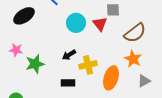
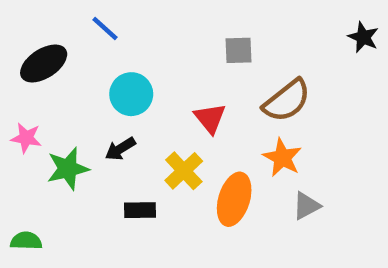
cyan circle: (76, 23) -> (131, 94), moved
red triangle: (100, 24) -> (210, 118), moved
black arrow: (69, 55) -> (120, 149), moved
yellow cross: (88, 65) -> (184, 171), turned -30

